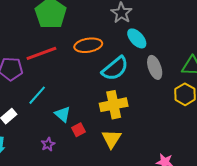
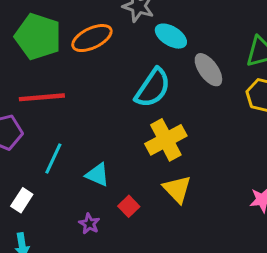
orange ellipse: (88, 45) -> (92, 38), moved
red line: (41, 53) -> (42, 97), turned 32
red square: (78, 130) -> (129, 206), moved

